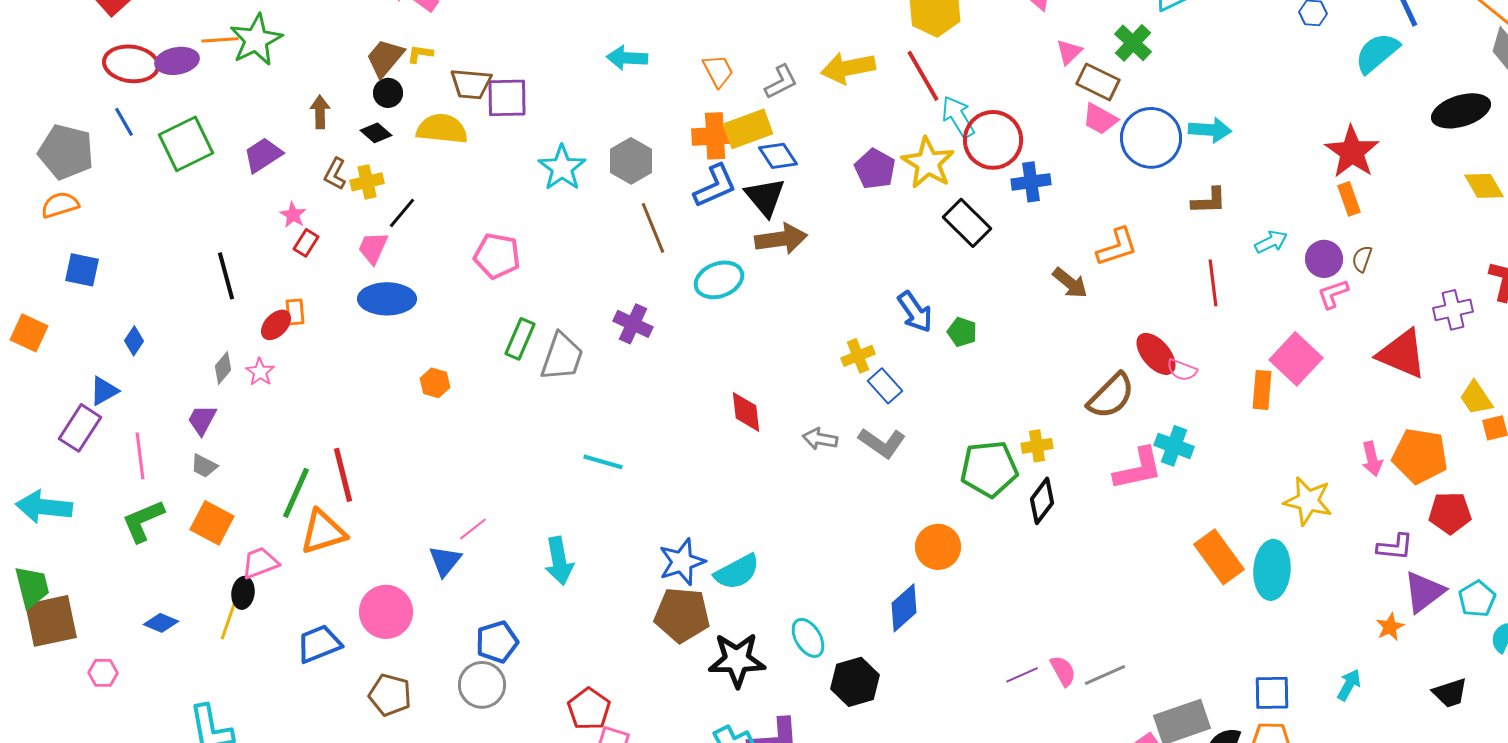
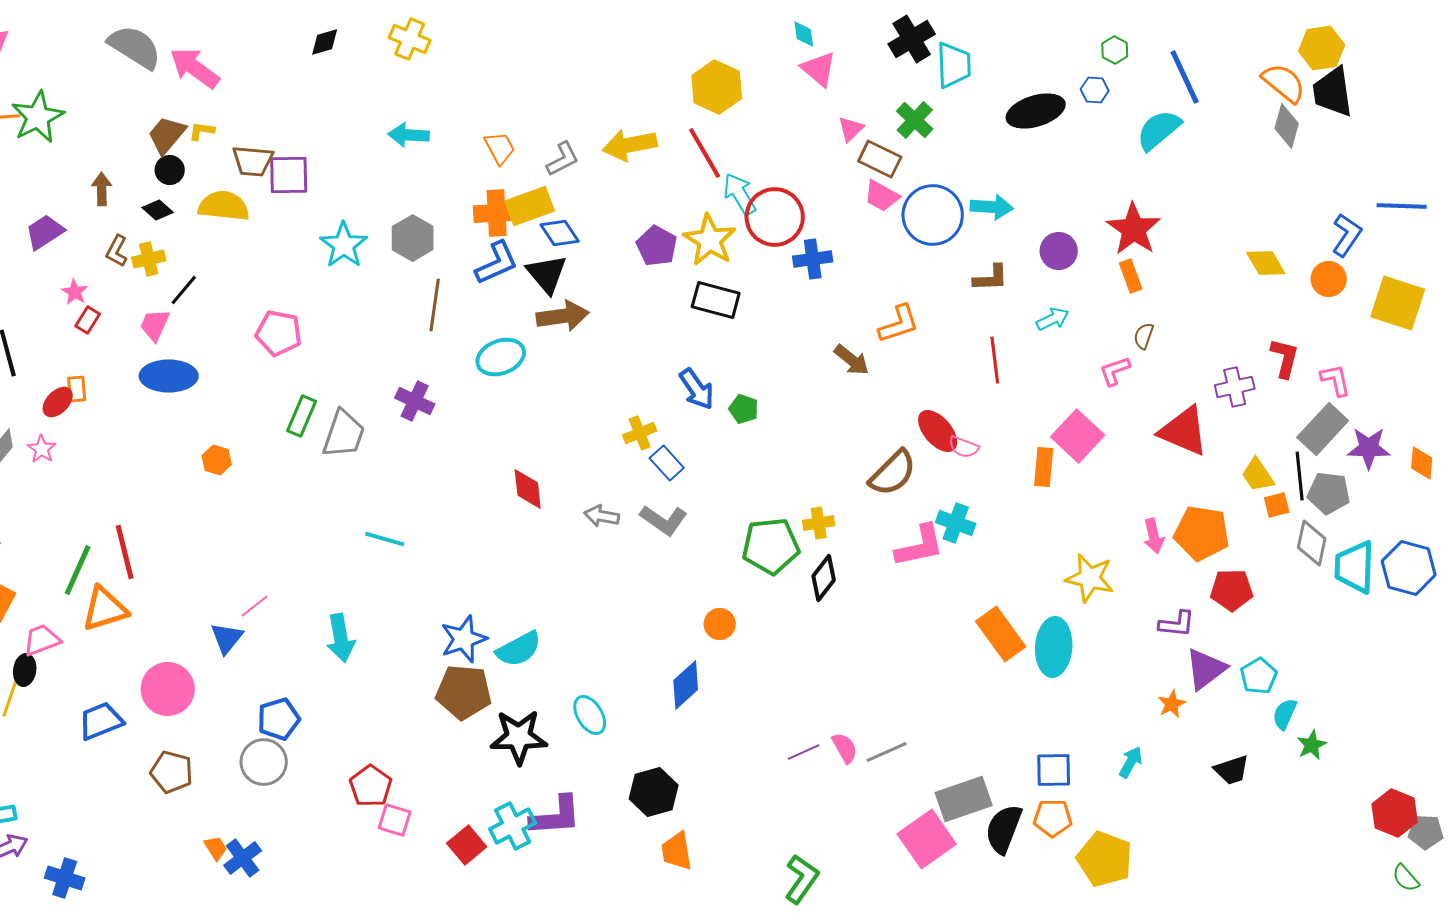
black ellipse: (1461, 111) -> (1036, 111), moved
black rectangle: (967, 223) -> (716, 300), moved, turned -30
brown line: (653, 228) -> (435, 305), turned 30
purple circle: (1324, 259) -> (1059, 251), moved
orange circle: (938, 547) -> (720, 624), size x0.7
black hexagon: (855, 682) -> (654, 792), moved

